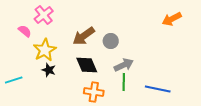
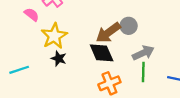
brown arrow: (84, 36) -> (108, 33), moved
orange cross: (94, 92) -> (109, 83), turned -30

